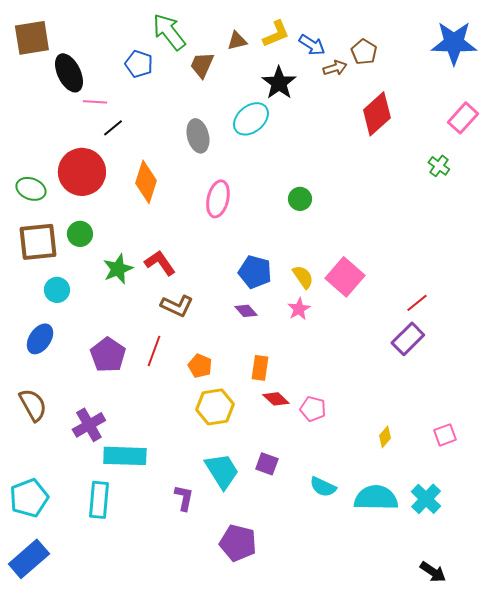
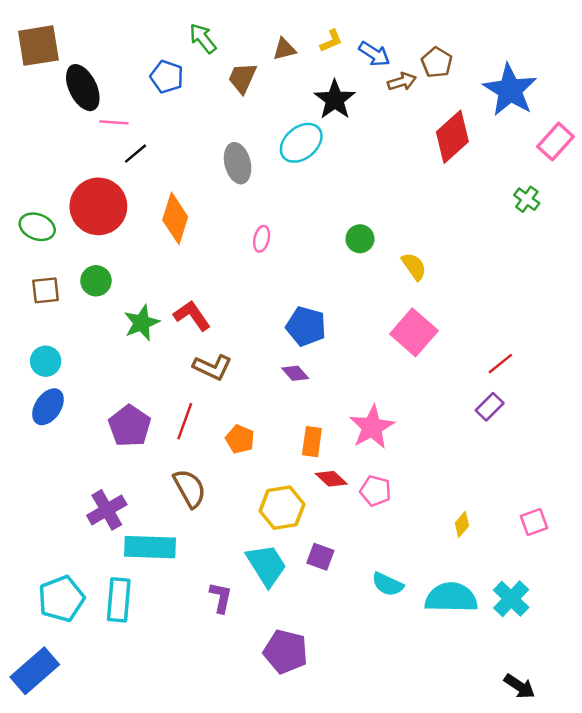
green arrow: (169, 32) -> (203, 38), size x0.7
yellow L-shape: (276, 34) -> (331, 41), size x0.7
blue star: (454, 43) -> (510, 90), moved, turned 30
pink ellipse: (218, 199) -> (262, 239), size x0.6
brown square: (38, 242) -> (46, 290), size x0.6
yellow semicircle: (303, 277) -> (414, 266), moved
cyan circle: (57, 290) -> (46, 361), moved
pink star: (299, 309) -> (372, 427), moved, size x1.6
purple rectangle: (408, 339) -> (490, 407), size x0.7
brown semicircle: (33, 405) -> (190, 488), moved
yellow hexagon: (215, 407) -> (282, 508), moved
cyan pentagon: (29, 498) -> (61, 599), moved

